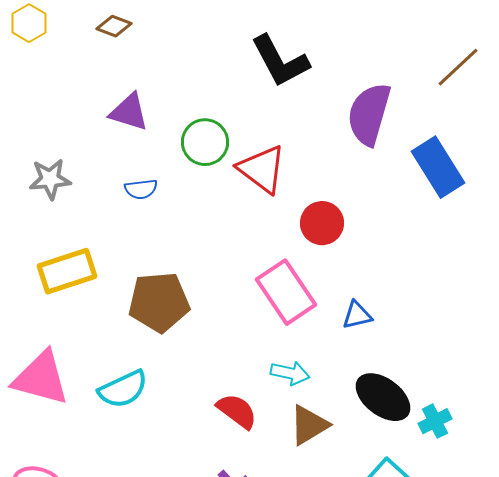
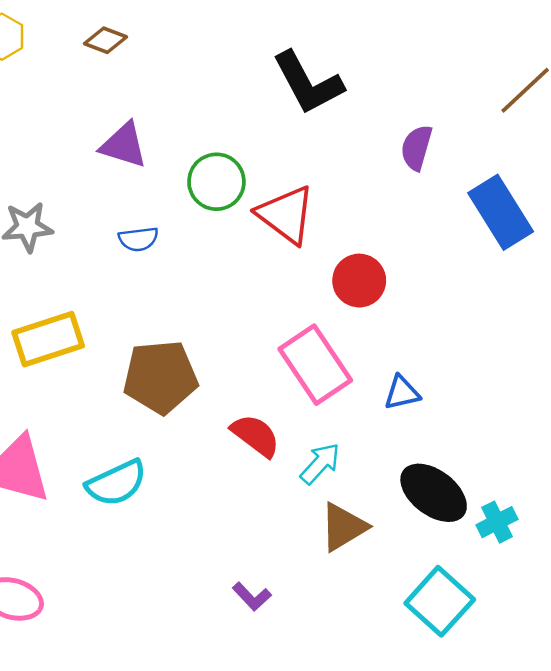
purple semicircle: (369, 114) -> (417, 148), size x0.6
cyan arrow: (290, 373) -> (320, 464), turned -60
red semicircle: (237, 411) -> (255, 435), moved

